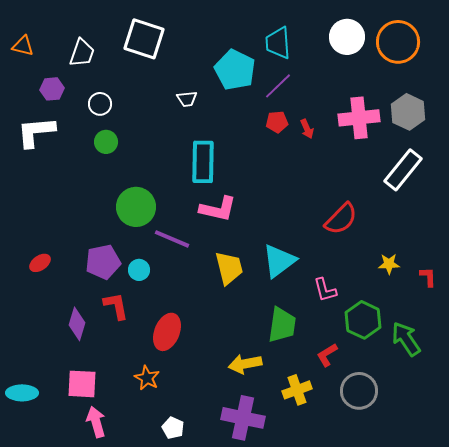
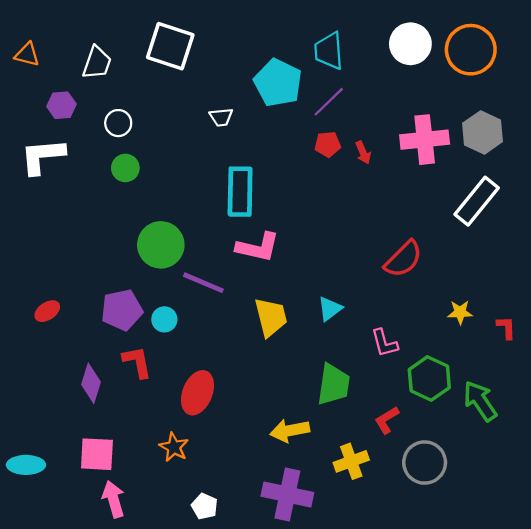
cyan triangle: (279, 261) -> (330, 309), size x0.6

